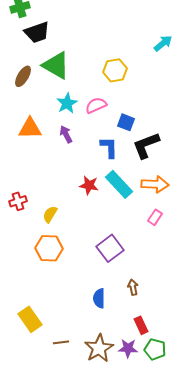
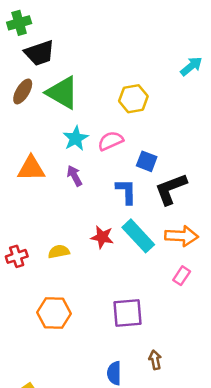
brown ellipse: (23, 76) -> (23, 91), moved
yellow semicircle: (50, 214) -> (59, 252), moved, turned 48
purple square: (110, 248) -> (127, 313), turned 32

